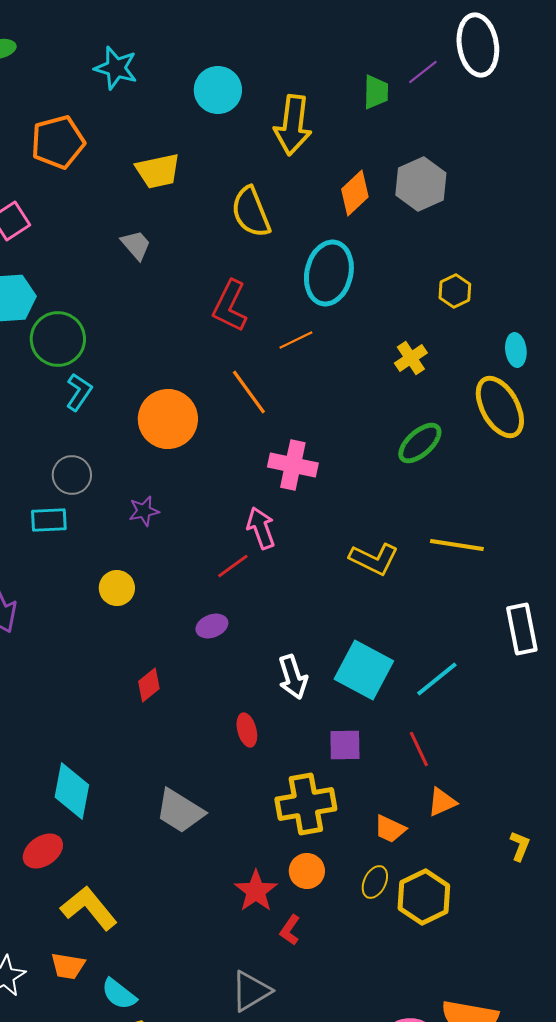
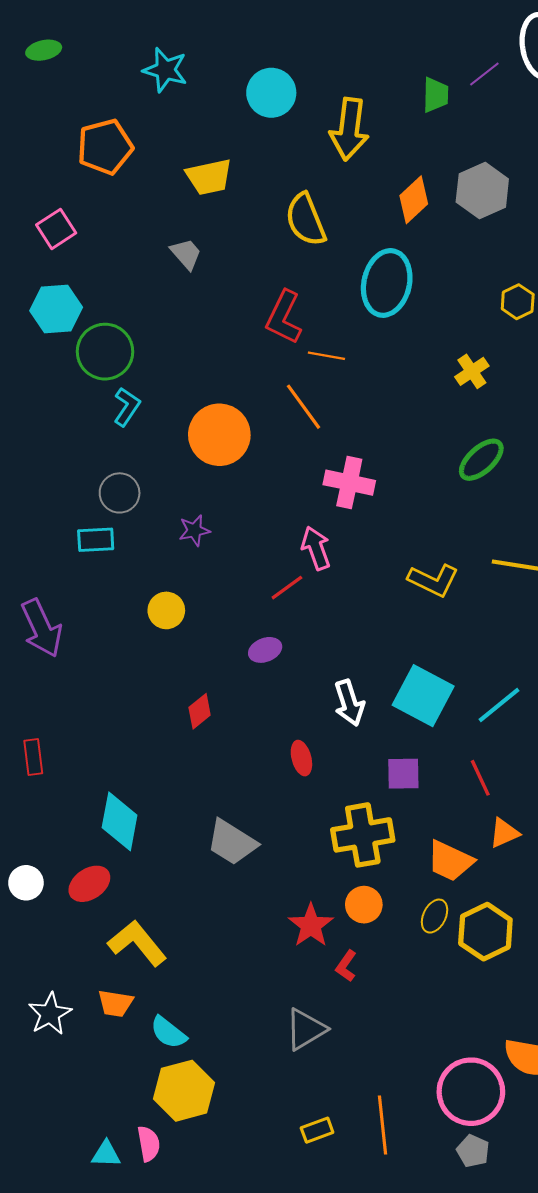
orange line: (296, 340) -> (326, 356), moved, turned 36
orange trapezoid: (390, 829) -> (450, 861), size x1.4

